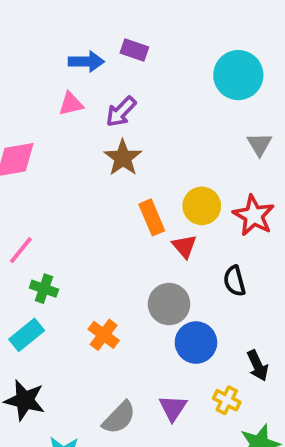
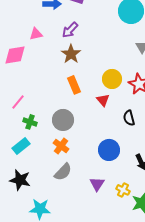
pink triangle: (71, 104) -> (36, 34), moved
orange rectangle: (152, 217) -> (74, 85), moved
gray circle: (169, 304) -> (63, 120), moved
yellow cross: (227, 400) -> (123, 190), moved
gray semicircle: (119, 418) -> (63, 172), moved

